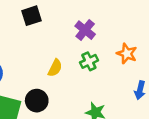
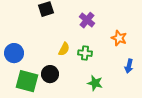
green cross: (89, 61) -> (85, 53), moved, turned 32

